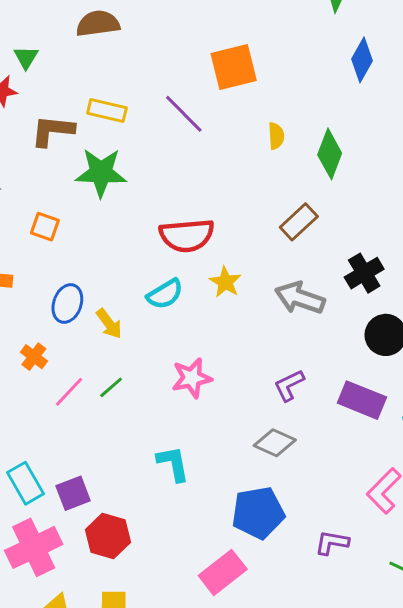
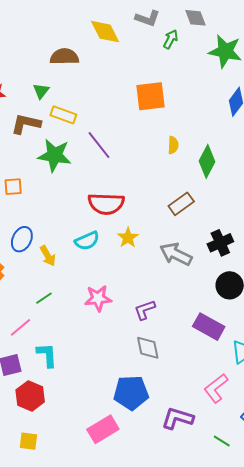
green triangle: (26, 57) -> (41, 91), moved
purple line: (184, 114) -> (99, 145), moved
orange square: (45, 227) -> (13, 187), turned -30
purple L-shape: (289, 385) -> (145, 310), moved
pink line: (69, 392) -> (20, 327), moved
gray diamond: (275, 443) -> (148, 348), turned 48
cyan L-shape: (173, 464) -> (47, 355), moved
purple L-shape: (332, 543) -> (177, 418), size x1.4

